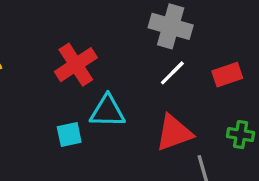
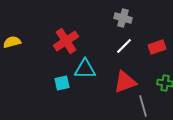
gray cross: (171, 26) -> (123, 18), size x0.7

